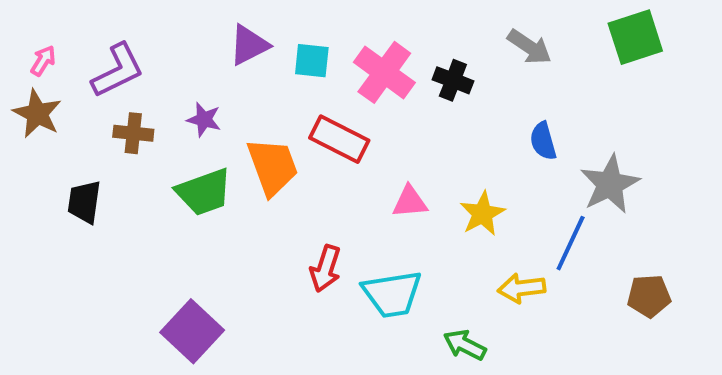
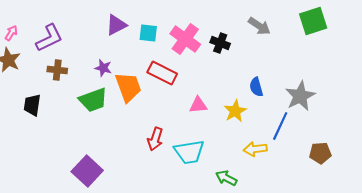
purple star: (204, 119) -> (103, 68), moved
blue semicircle: (543, 141) -> (256, 87), moved

